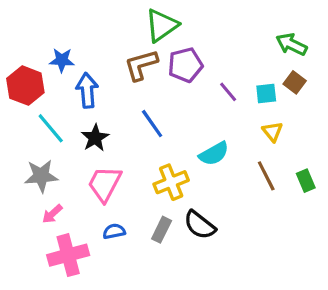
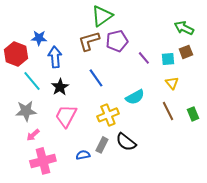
brown square: (295, 82) -> (186, 52), turned 32
blue semicircle: (114, 231) -> (83, 155), moved

